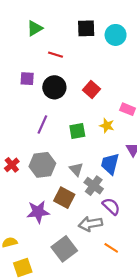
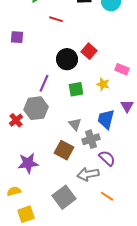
purple square: (27, 79) -> (17, 37), moved
black circle: (54, 87) -> (67, 59), moved
gray hexagon: (42, 165) -> (36, 108), moved
gray cross: (94, 186) -> (91, 139), turned 36
purple star: (38, 212) -> (28, 163), moved

